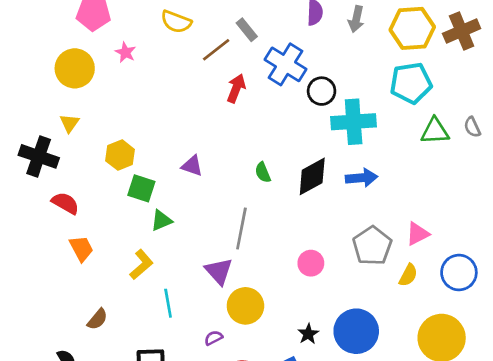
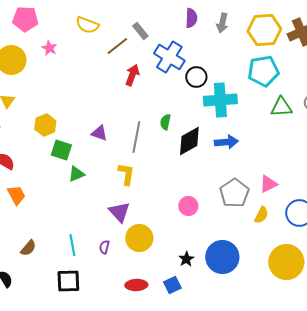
green semicircle: (263, 172) -> (165, 122), moved, turned 35
gray line: (241, 228) -> (136, 137), moved
yellow L-shape: (141, 264) -> (126, 174), moved, turned -40
cyan line: (168, 303) -> (72, 245), moved
purple semicircle: (213, 338) -> (104, 247), moved, turned -48

